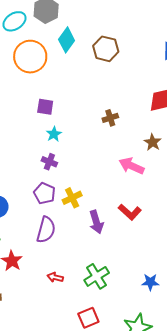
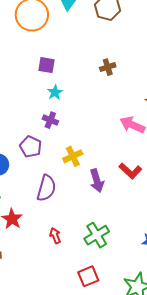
brown cross: (110, 118) -> (108, 67), moved
purple pentagon: (44, 193) -> (31, 147), moved
red arrow: (55, 277) -> (55, 236), turned 56

